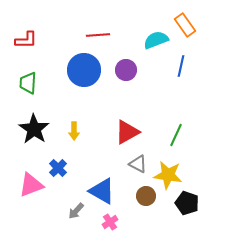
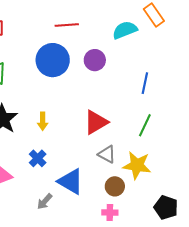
blue line: (181, 66) -> (145, 83), moved
blue cross: (58, 168) -> (38, 158), moved
black pentagon: (187, 203) -> (166, 207), moved
pink cross: (110, 222) -> (110, 212), moved, turned 35

